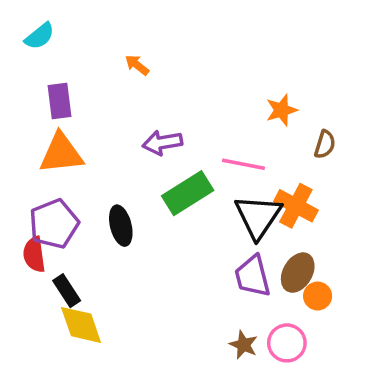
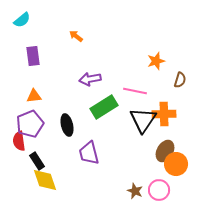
orange triangle: (61, 153) -> (34, 96), moved, size x0.6
orange cross: (296, 206) -> (164, 114), turned -30
purple trapezoid: (253, 276) -> (89, 153), moved
orange circle: (318, 296) -> (176, 164), size x1.5

